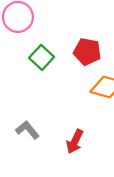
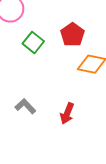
red pentagon: (87, 52) -> (73, 35), turned 30

